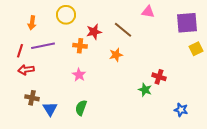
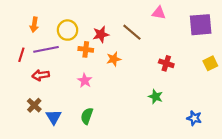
yellow circle: (66, 15) -> (68, 30), moved
yellow square: (196, 49) -> (210, 63), moved
orange star: (116, 55) -> (114, 59), moved
red arrow: (26, 70) -> (41, 75), moved
red cross: (159, 77) -> (166, 63), moved
brown cross: (32, 98) -> (34, 105), turned 32

